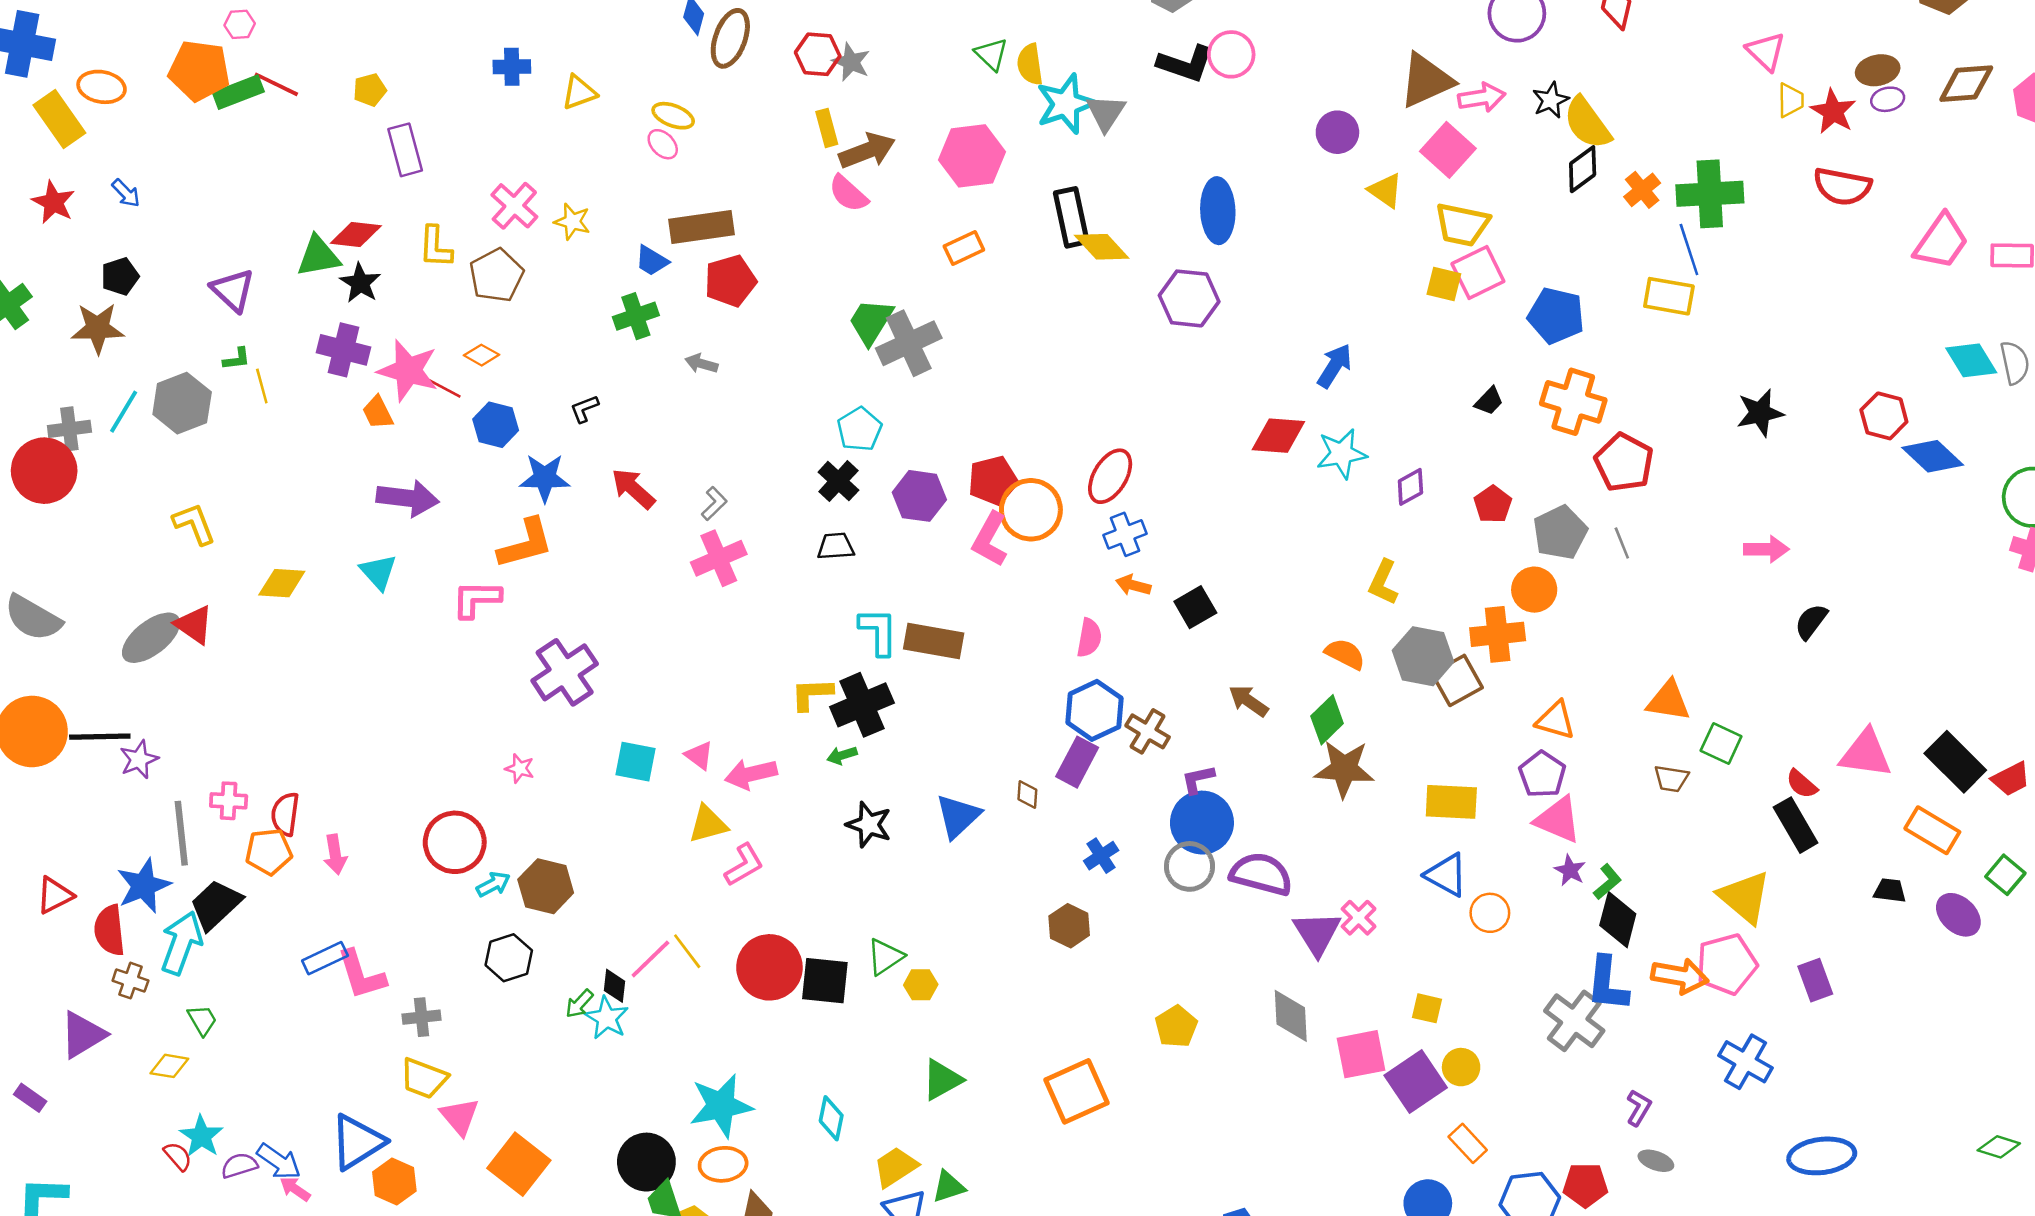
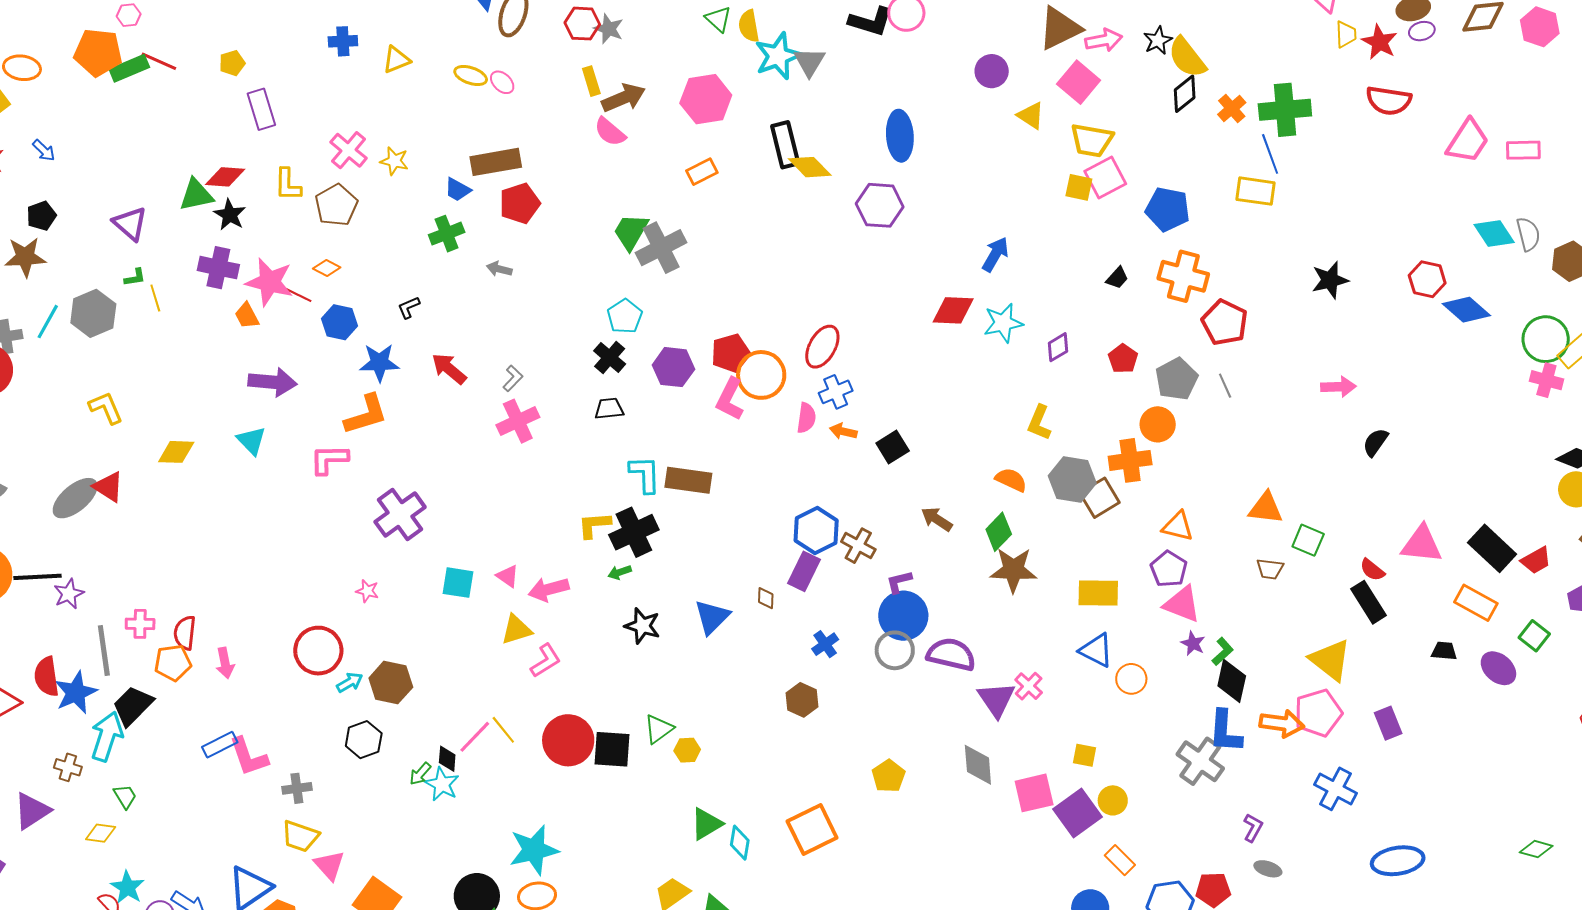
pink ellipse: (663, 144) -> (502, 82), moved
pink semicircle: (1089, 638) -> (806, 418), moved
red semicircle: (109, 930) -> (47, 677), moved
cyan diamond: (831, 1118) -> (740, 843), moved

